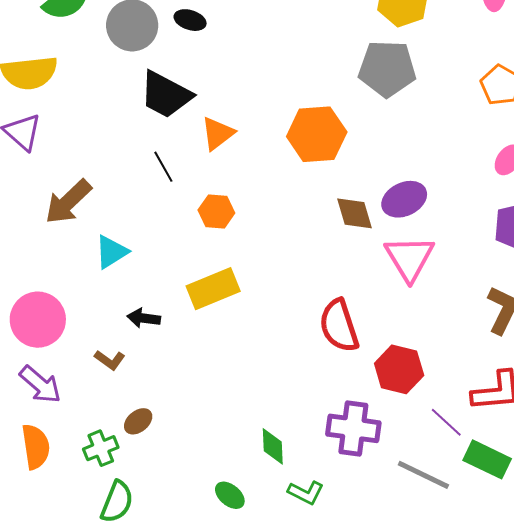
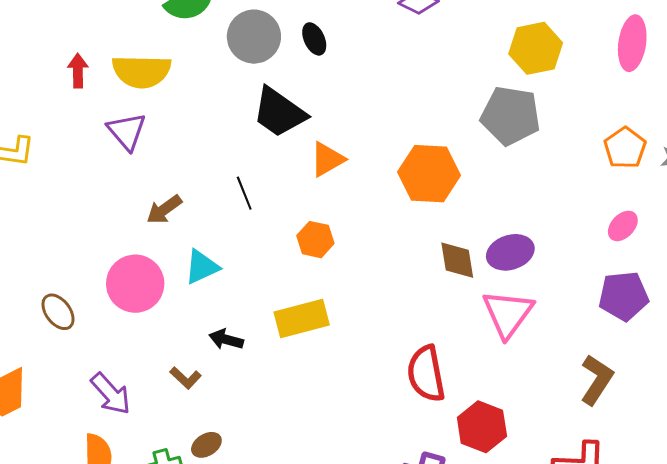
black ellipse: (190, 20) -> (314, 39), turned 40
black line: (163, 167) -> (244, 193), moved
brown arrow: (68, 202) -> (164, 210), size x0.7
pink circle: (38, 320) -> (135, 284), moved

